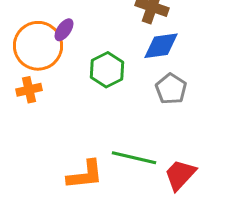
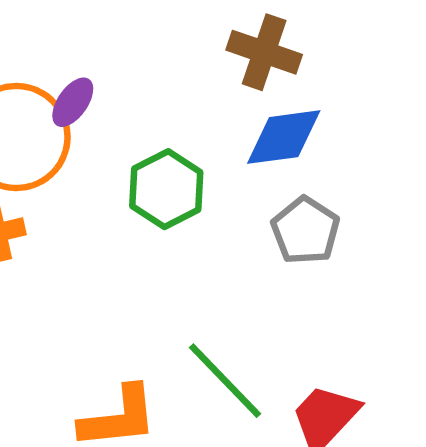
green line: (134, 158) -> (225, 381), turned 33

